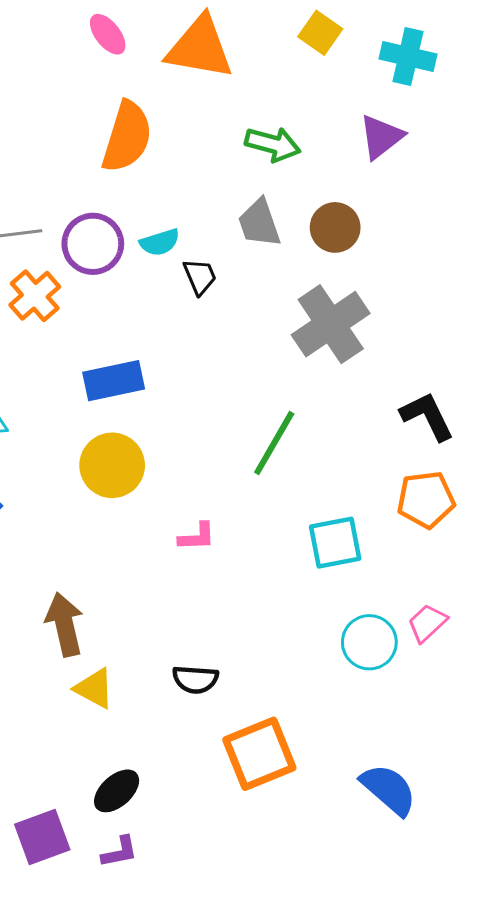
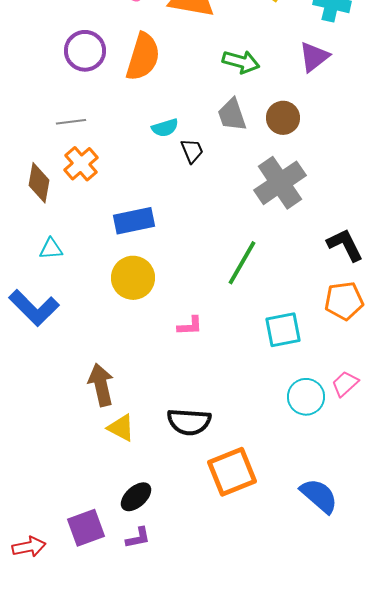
purple circle: (93, 244) -> (85, 51), moved
black semicircle: (195, 679) -> (189, 422), size x1.4

